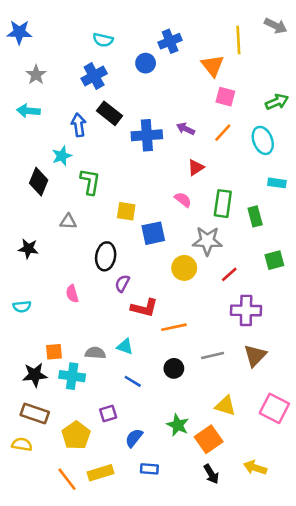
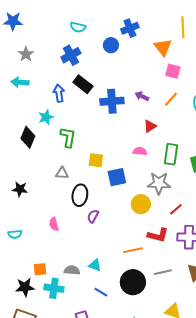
pink semicircle: (183, 200) -> (140, 151), turned -32
gray triangle: (68, 222) -> (62, 173), moved
red L-shape: (144, 308) -> (158, 235), moved
black circle: (174, 368) -> (133, 282), size x1.6

